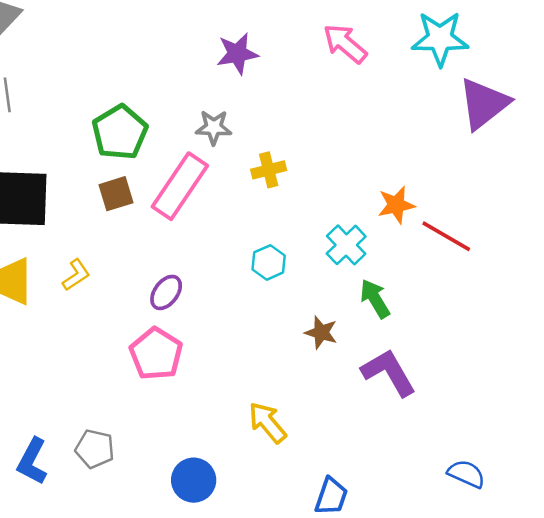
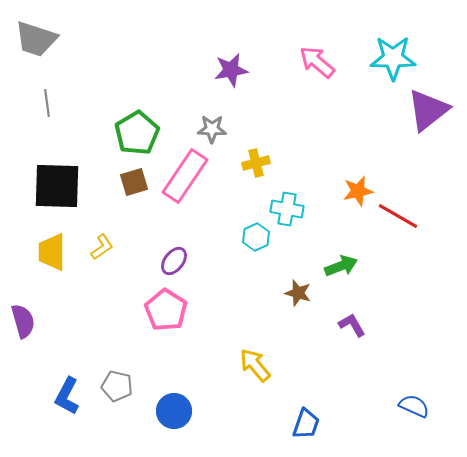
cyan cross: (346, 245) -> (287, 209), moved, turned -36
green arrow: (375, 299) -> (341, 266), turned 100
purple L-shape: (389, 373) -> (352, 325), size x0.6
blue circle: (194, 480) -> (174, 411), moved

